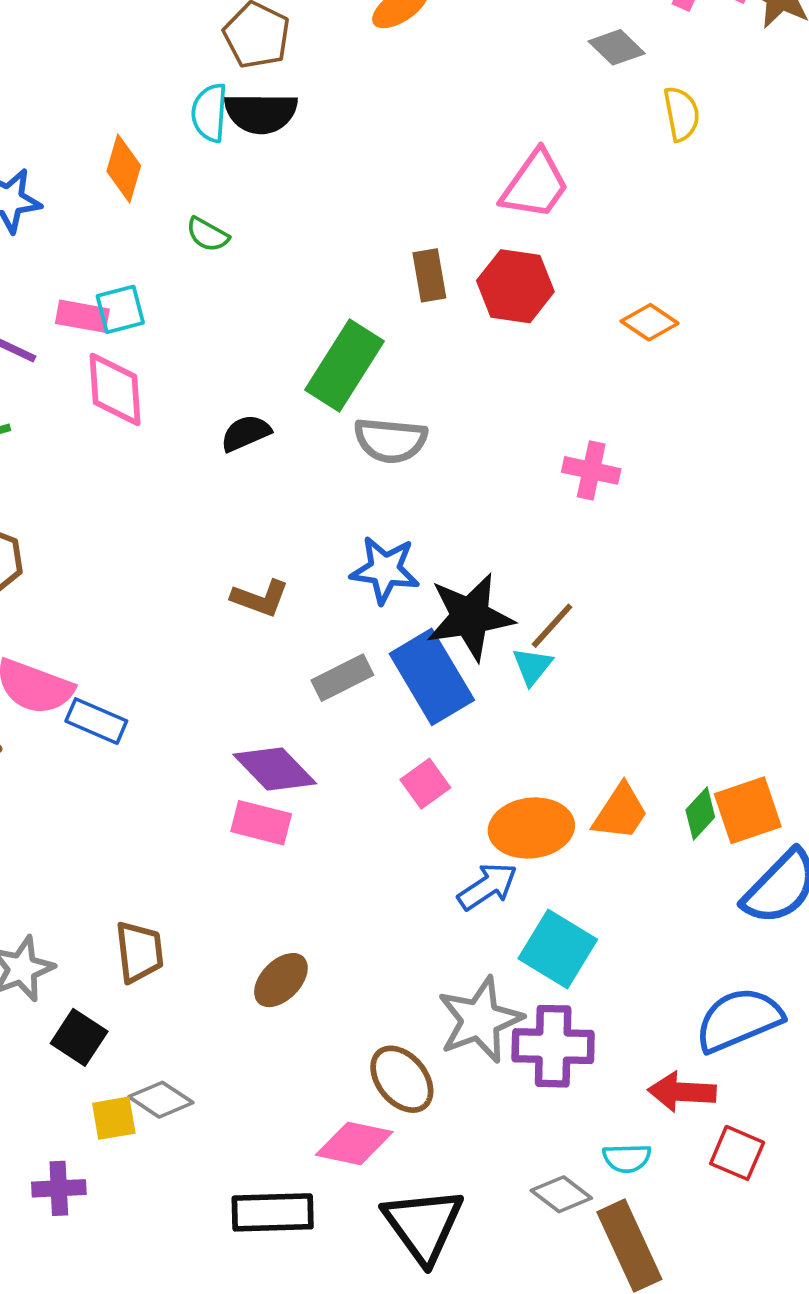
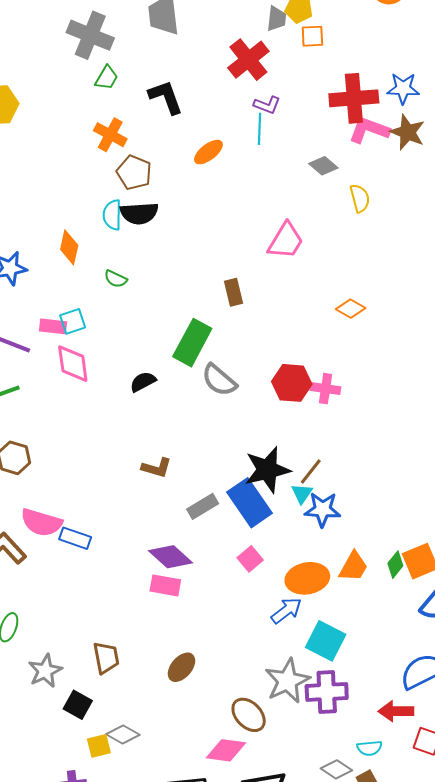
red hexagon: (515, 286) -> (292, 383), moved
gray semicircle: (391, 440) -> (219, 380), turned 39
blue star: (385, 570) -> (323, 509), moved

